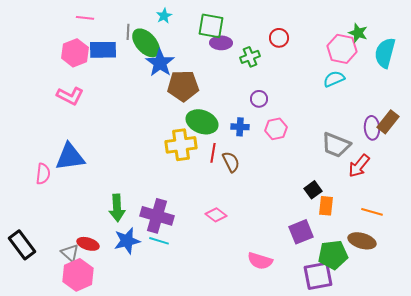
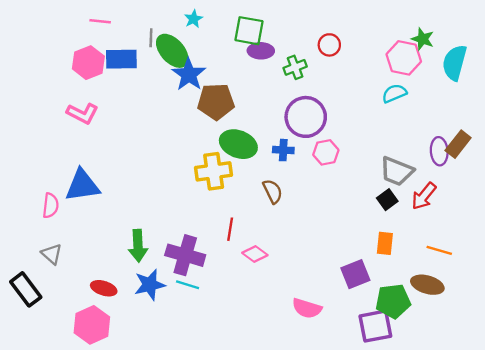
purple circle: (259, 99) -> (306, 117), size x2.0
red line: (213, 153) -> (230, 229), moved
black square: (313, 190) -> (387, 200), moved
gray triangle: (70, 253) -> (52, 254), moved

